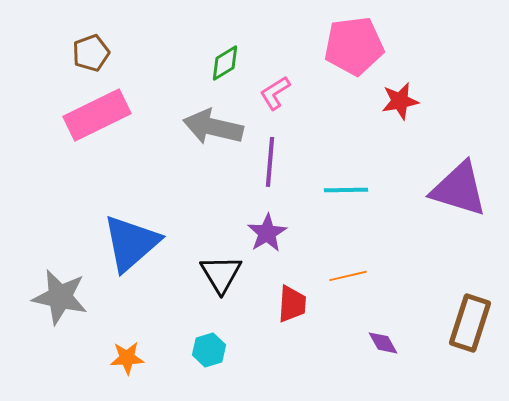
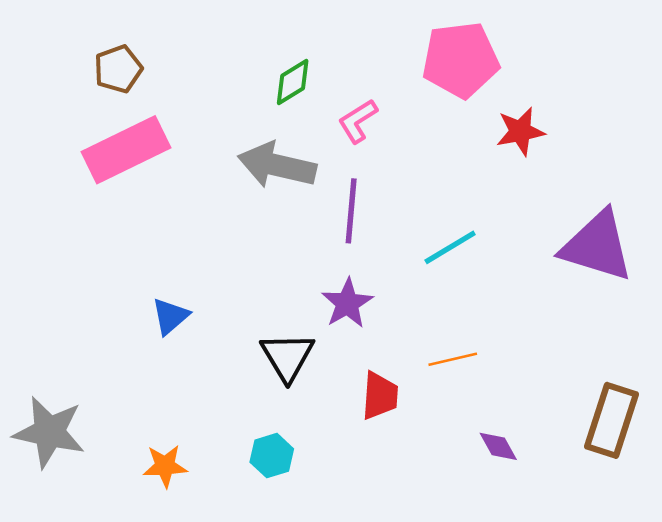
cyan line: (346, 190) -> (450, 247), turned -30
blue triangle: (131, 243) -> (170, 316), size x0.5
gray star: (60, 297) -> (49, 432), moved

